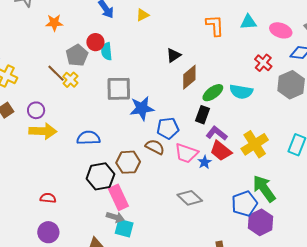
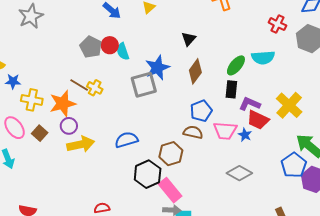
orange star: (54, 23) -> (63, 104), moved, size x1.5
gray pentagon: (77, 55) -> (91, 47), moved
brown diamond: (189, 77) -> (195, 71), moved
blue star: (142, 108) -> (157, 68), moved

